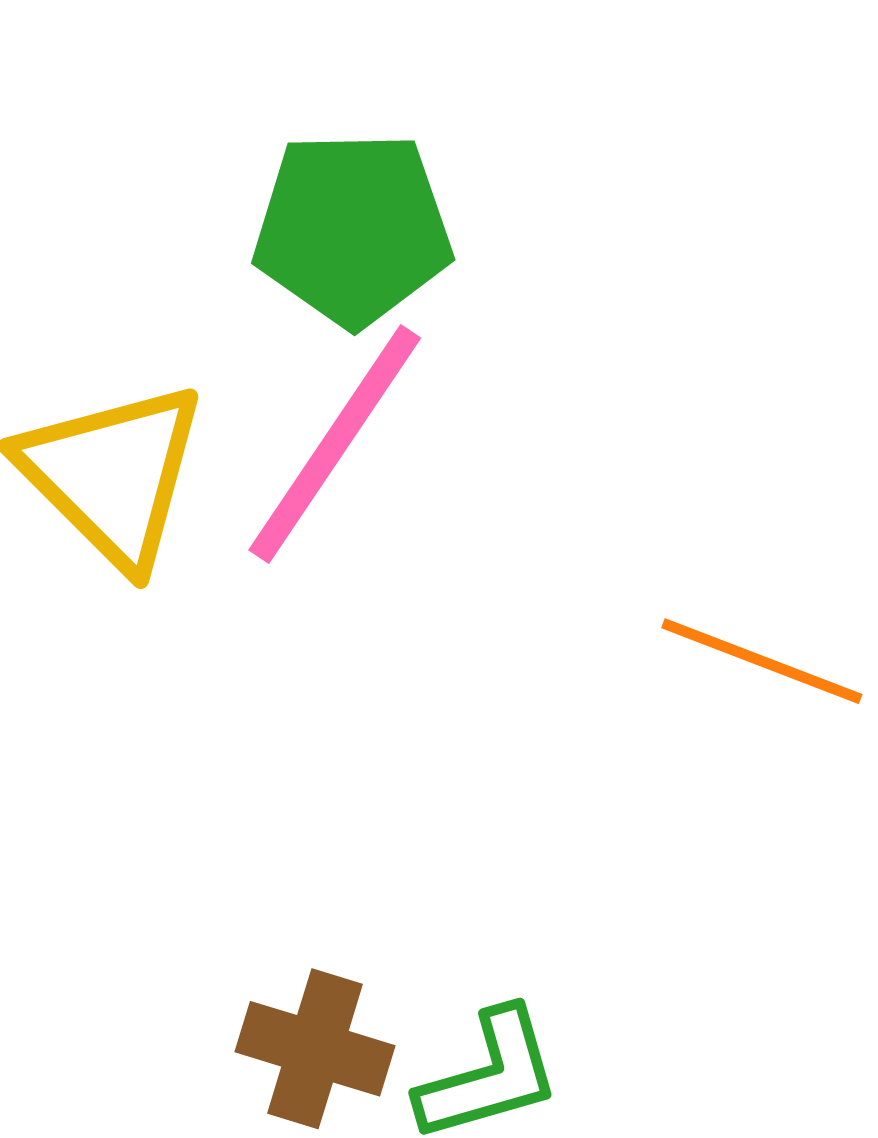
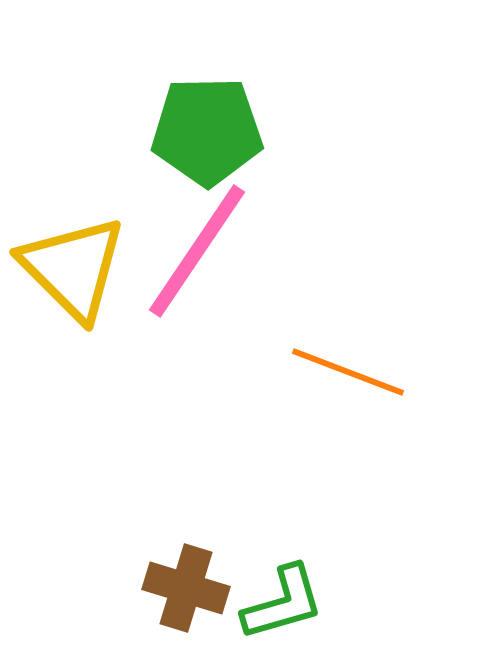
orange line: (762, 661) -> (348, 372), moved

